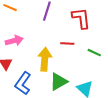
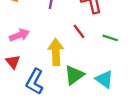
red line: (67, 43) -> (79, 31), turned 56

